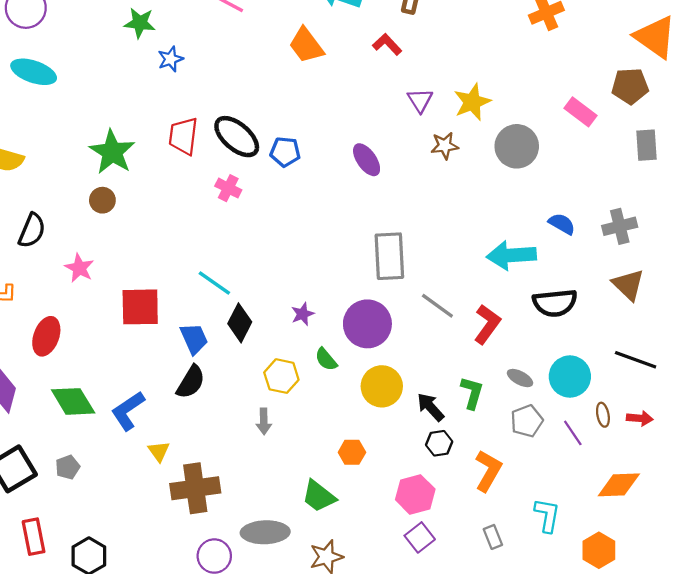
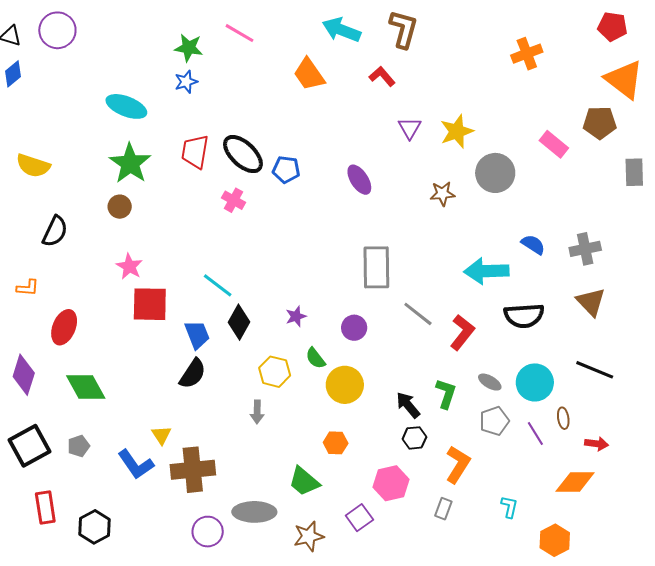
green star: (140, 23) -> (189, 48), moved
cyan ellipse: (34, 72) -> (126, 106), moved
gray rectangle: (646, 145) -> (634, 172), moved
brown star: (445, 146) -> (442, 194), moved
pink star: (79, 268) -> (129, 266), moved
purple circle: (367, 324) -> (354, 328), size x0.6
yellow circle: (382, 386) -> (345, 385), moved
blue L-shape: (128, 411) -> (136, 464), moved, turned -93
red arrow: (640, 418) -> (597, 444), moved
cyan L-shape: (547, 515) -> (509, 507), size x0.7
purple square: (420, 537) -> (359, 518), moved
gray rectangle: (493, 537) -> (443, 509), moved, turned 40

